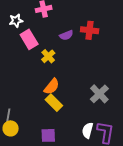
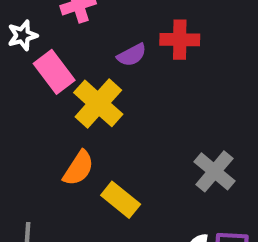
yellow cross: (48, 56) -> (98, 103), size x1.6
orange semicircle: (52, 87) -> (79, 168), moved

